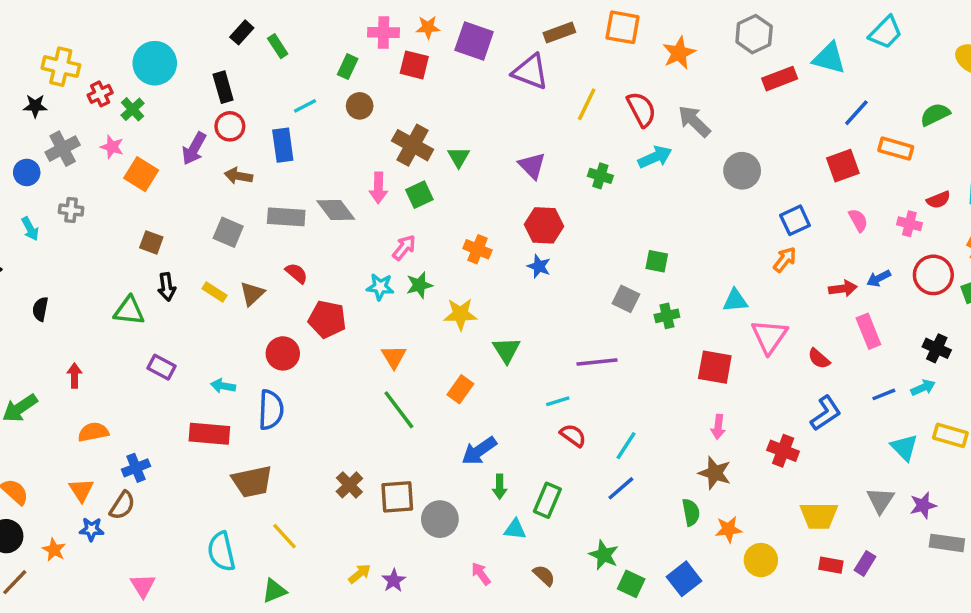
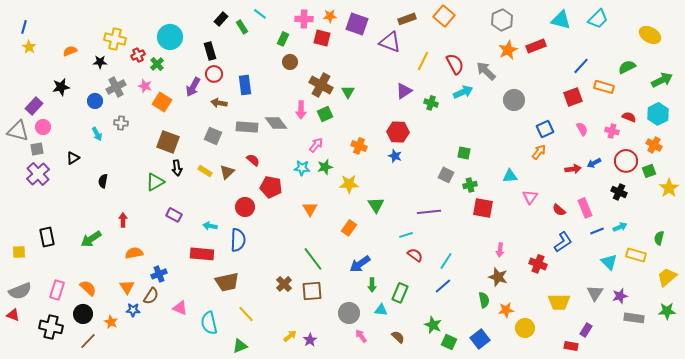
orange square: (623, 27) -> (444, 16), turned 30
gray hexagon: (754, 34) -> (502, 20), moved
orange star: (679, 53) -> (508, 50), moved
cyan triangle: (829, 58) -> (561, 20), moved
cyan line: (305, 106) -> (260, 14), moved, turned 64
purple triangle: (532, 166) -> (404, 91), moved, turned 42
red semicircle: (938, 200) -> (629, 117), turned -136
brown square: (151, 242) -> (168, 142), size x1.6
green triangle: (129, 311) -> (155, 182), turned -36
pink rectangle: (868, 331) -> (585, 208), moved
pink triangle: (769, 336) -> (530, 197), size x0.7
black cross: (937, 348) -> (619, 192), moved
red square: (715, 367) -> (483, 208), moved
green line: (399, 410) -> (313, 259), moved
gray circle: (440, 519) -> (349, 313), moved
red rectangle: (831, 565) -> (571, 346), moved
pink triangle: (143, 586) -> (180, 308), moved, turned -35

